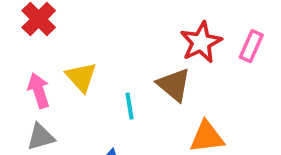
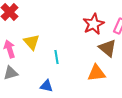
brown triangle: (174, 85) -> (108, 48), moved

